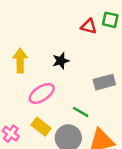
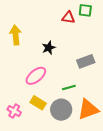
yellow arrow: (20, 61) -> (16, 35), moved
green line: (81, 112) -> (69, 88), turned -40

